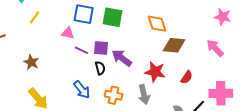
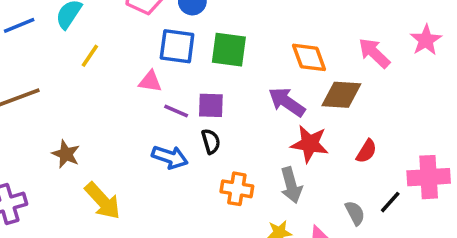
pink star: (223, 17) -> (426, 40), turned 30
pink arrow: (215, 48) -> (374, 53), moved
purple arrow: (122, 58) -> (287, 102), moved
brown star: (31, 62) -> (66, 154), moved
blue arrow: (82, 90) -> (170, 157), moved, turned -30

